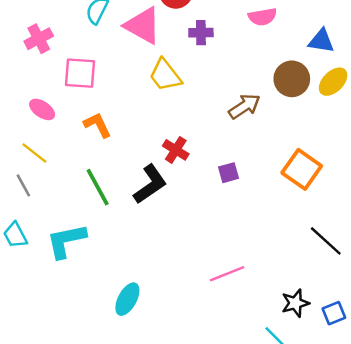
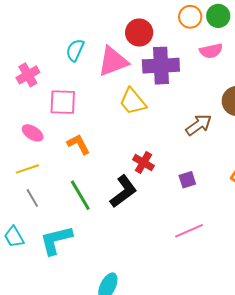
pink triangle: (143, 26) -> (113, 61), turned -48
purple cross: (201, 33) -> (161, 66), size x1.8
yellow line: (34, 153) -> (27, 169), turned -55
gray line: (23, 185) -> (32, 198), moved
pink line: (227, 274) -> (189, 231), moved

